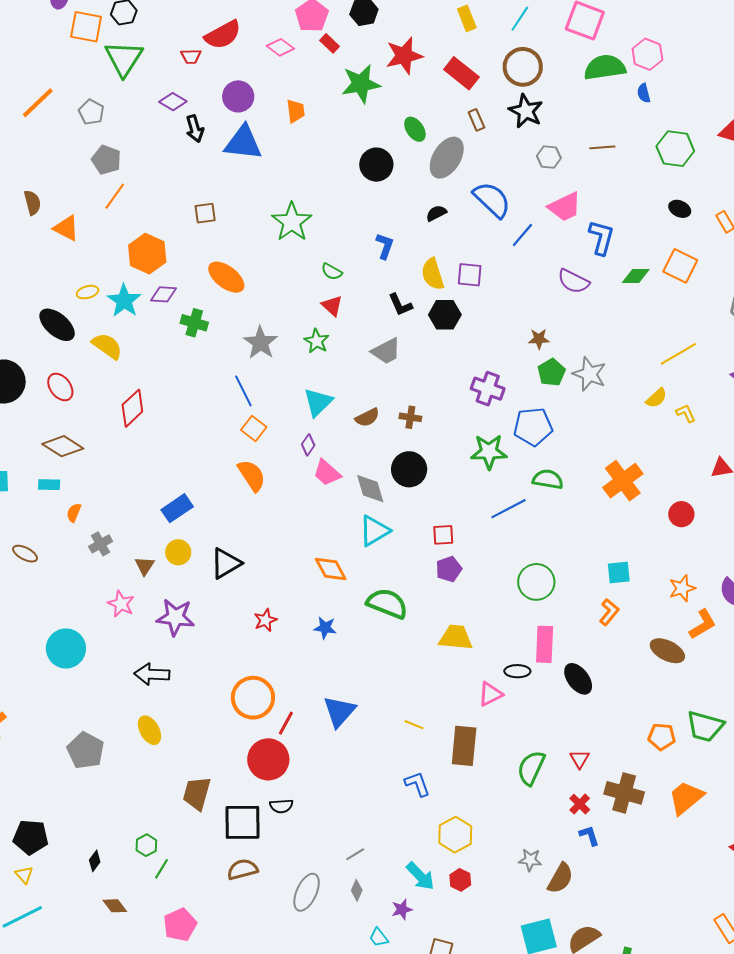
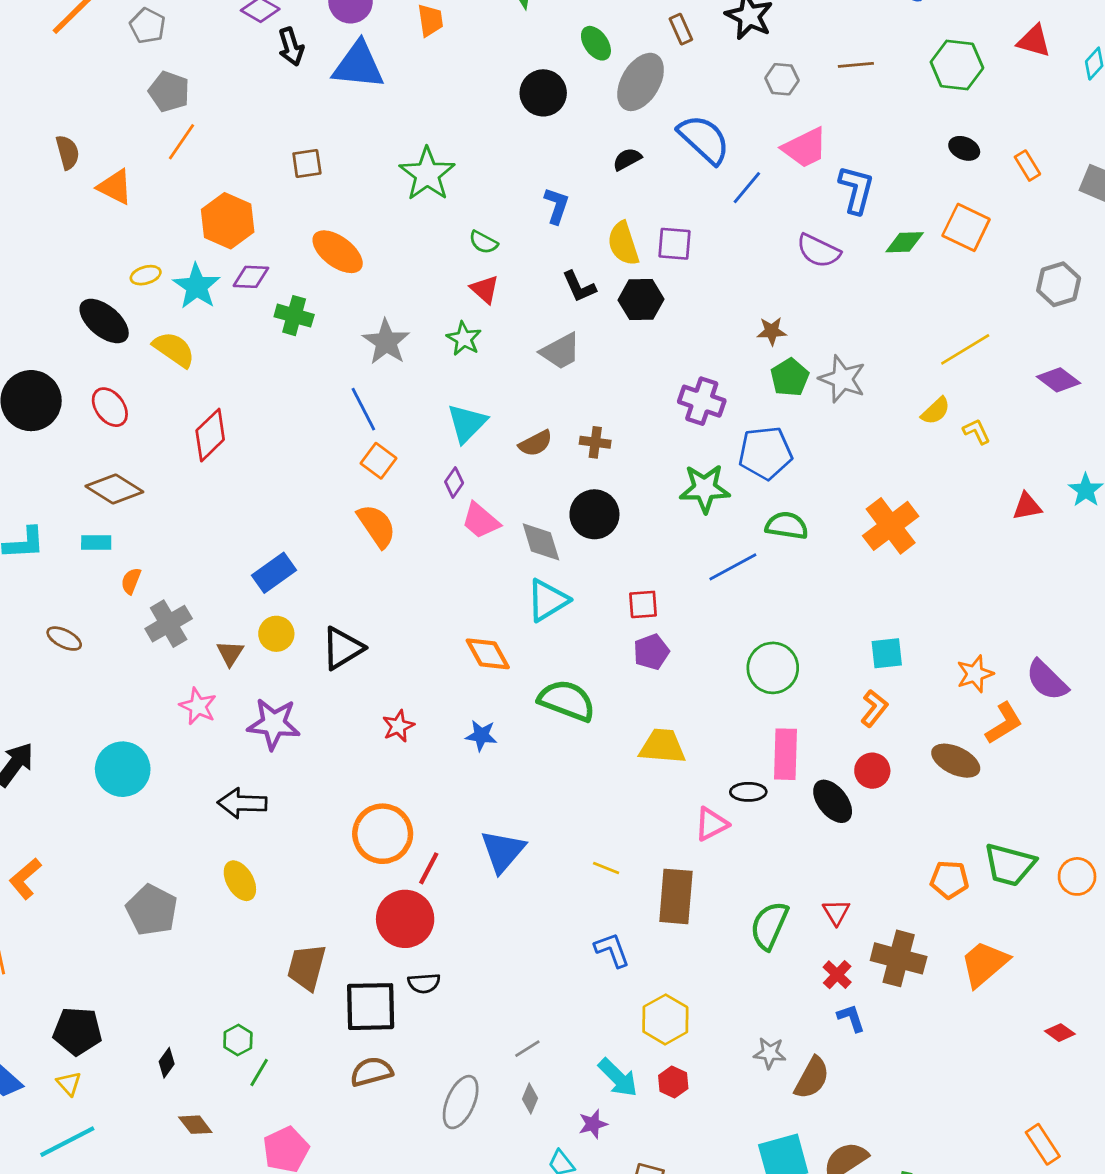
red circle: (681, 514) -> (872, 771), moved
gray cross: (101, 544) -> (169, 624), size x1.4

